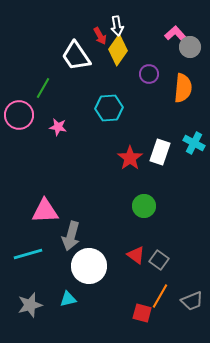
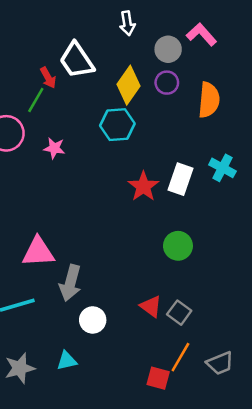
red arrow: (100, 36) -> (48, 78), moved
gray circle: (190, 47) -> (168, 49), moved
yellow diamond: (118, 50) -> (129, 85), moved
green circle: (144, 206) -> (178, 246), moved
white circle: (89, 266) -> (93, 320), size x0.6

